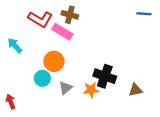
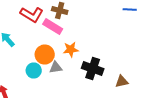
gray triangle: (66, 88) -> (56, 68), moved, turned 32
orange star: (91, 90) -> (71, 50), moved

